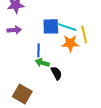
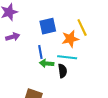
cyan line: (67, 27) -> (67, 57), moved
black semicircle: (56, 73) -> (62, 71), turned 32

